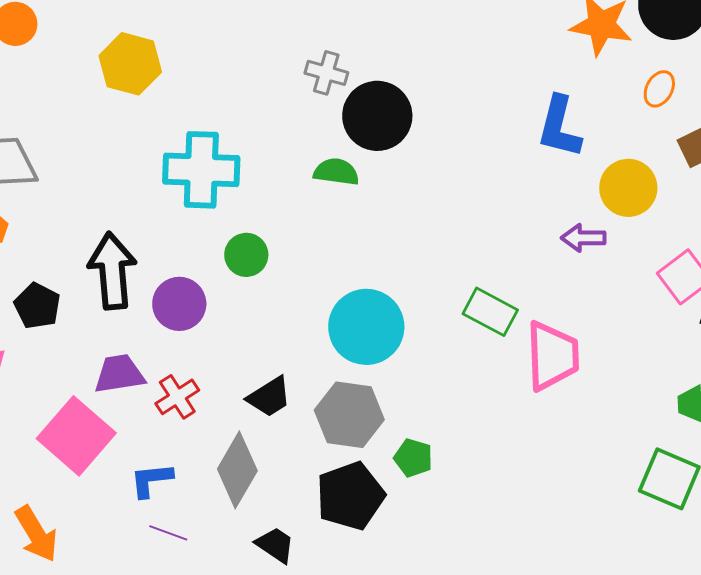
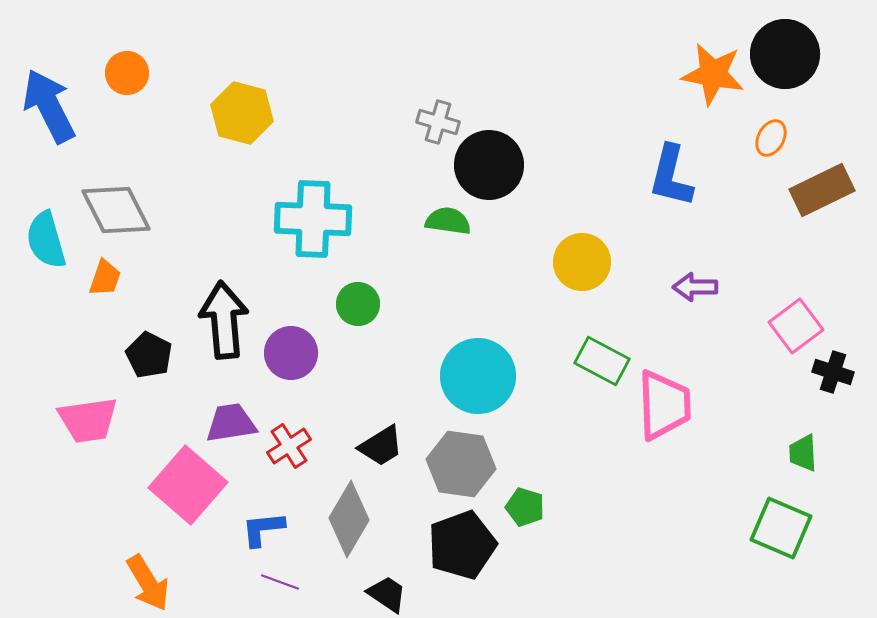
yellow circle: (628, 188) -> (582, 262), moved

